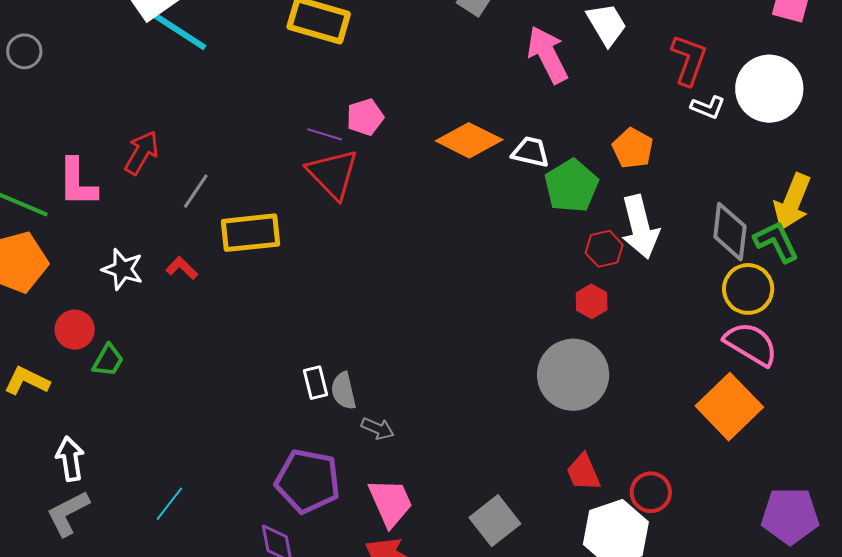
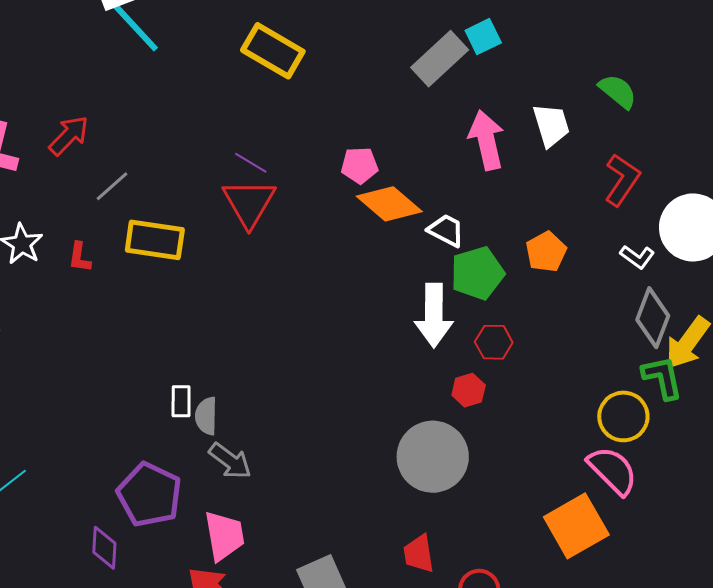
white L-shape: (708, 107) -> (637, 257), moved
pink pentagon: (365, 117) -> (360, 165), moved
white arrow: (640, 227) -> (434, 315), moved
gray diamond: (730, 232) -> (653, 318), moved
red L-shape: (182, 268) -> (80, 257), turned -140
gray arrow: (378, 428) -> (230, 461), size x1.4

